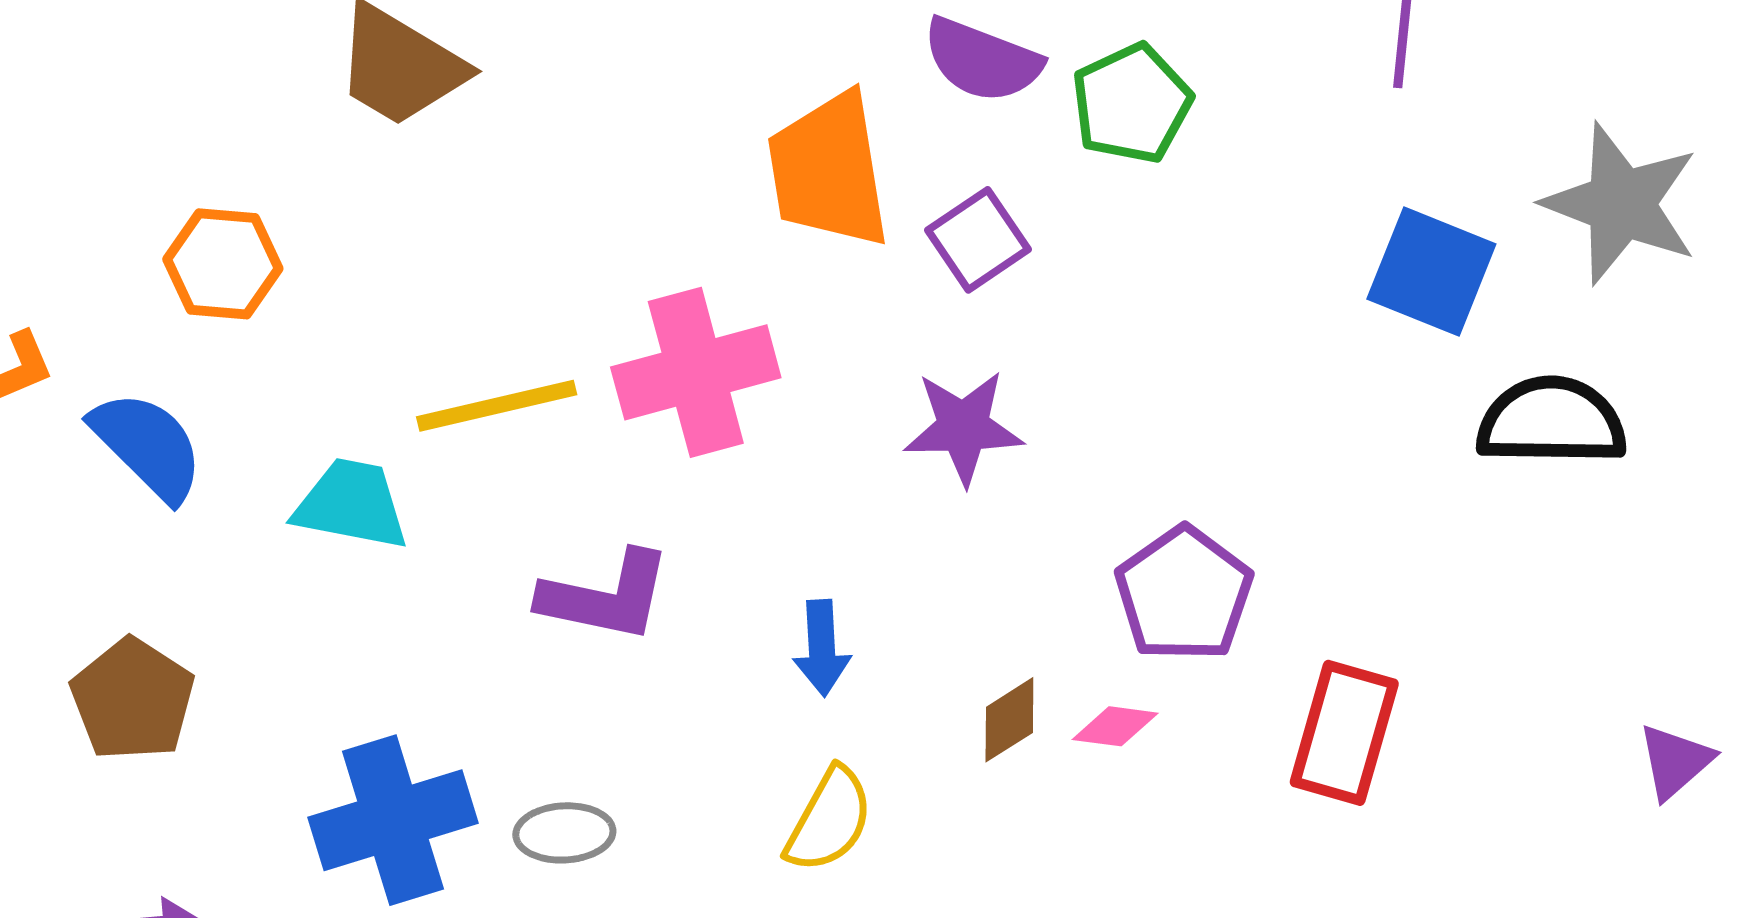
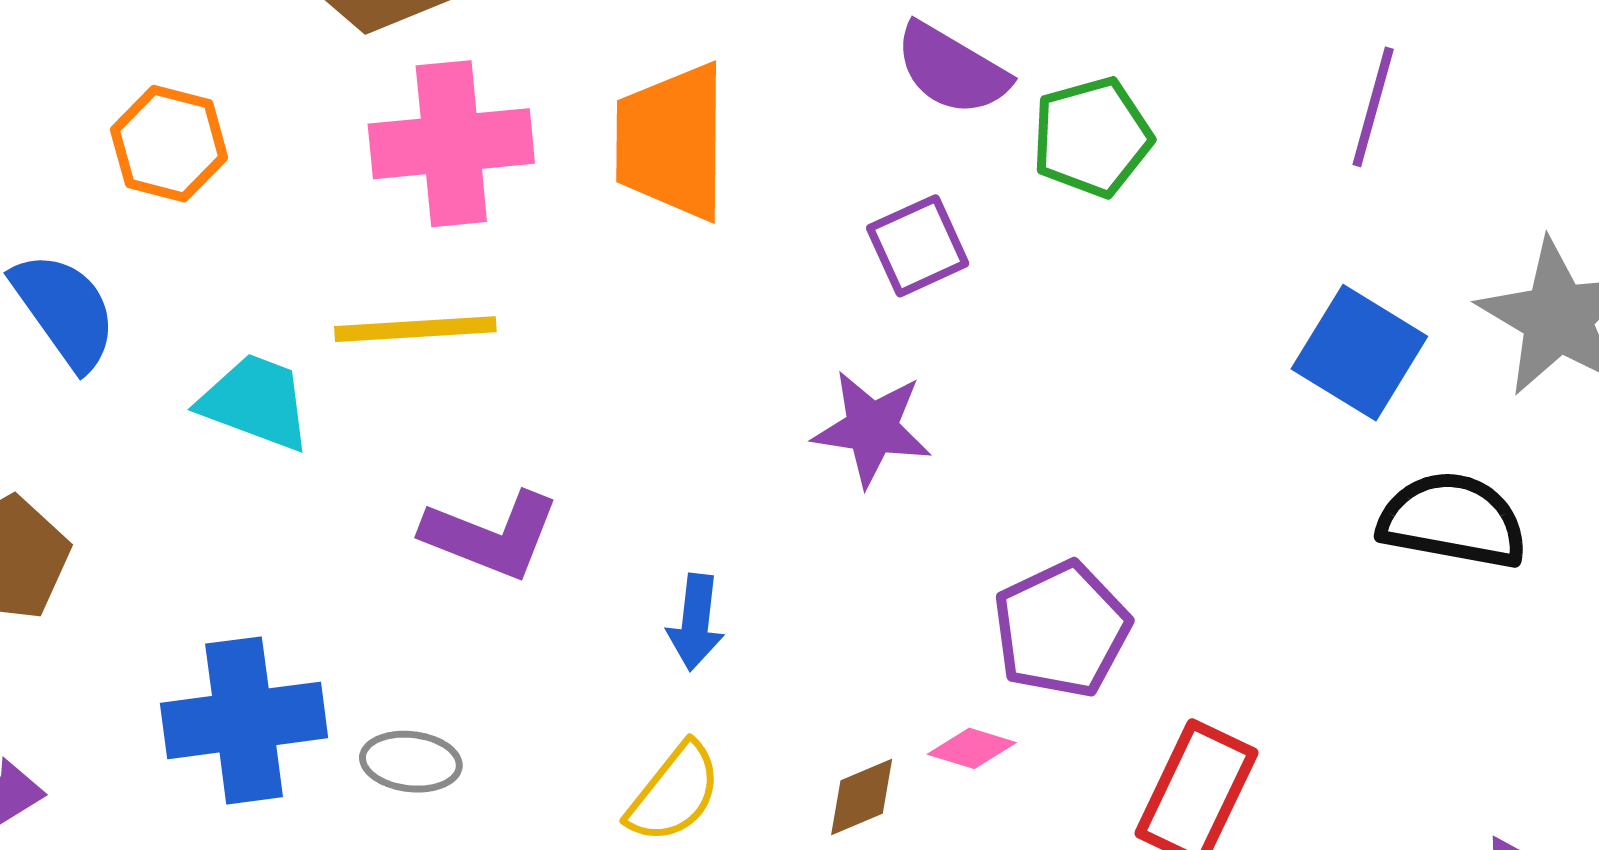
orange trapezoid: (829, 170) -> (671, 142), moved
pink cross: (696, 372) -> (451, 144), moved
brown diamond: (1009, 720) -> (862, 797), moved

